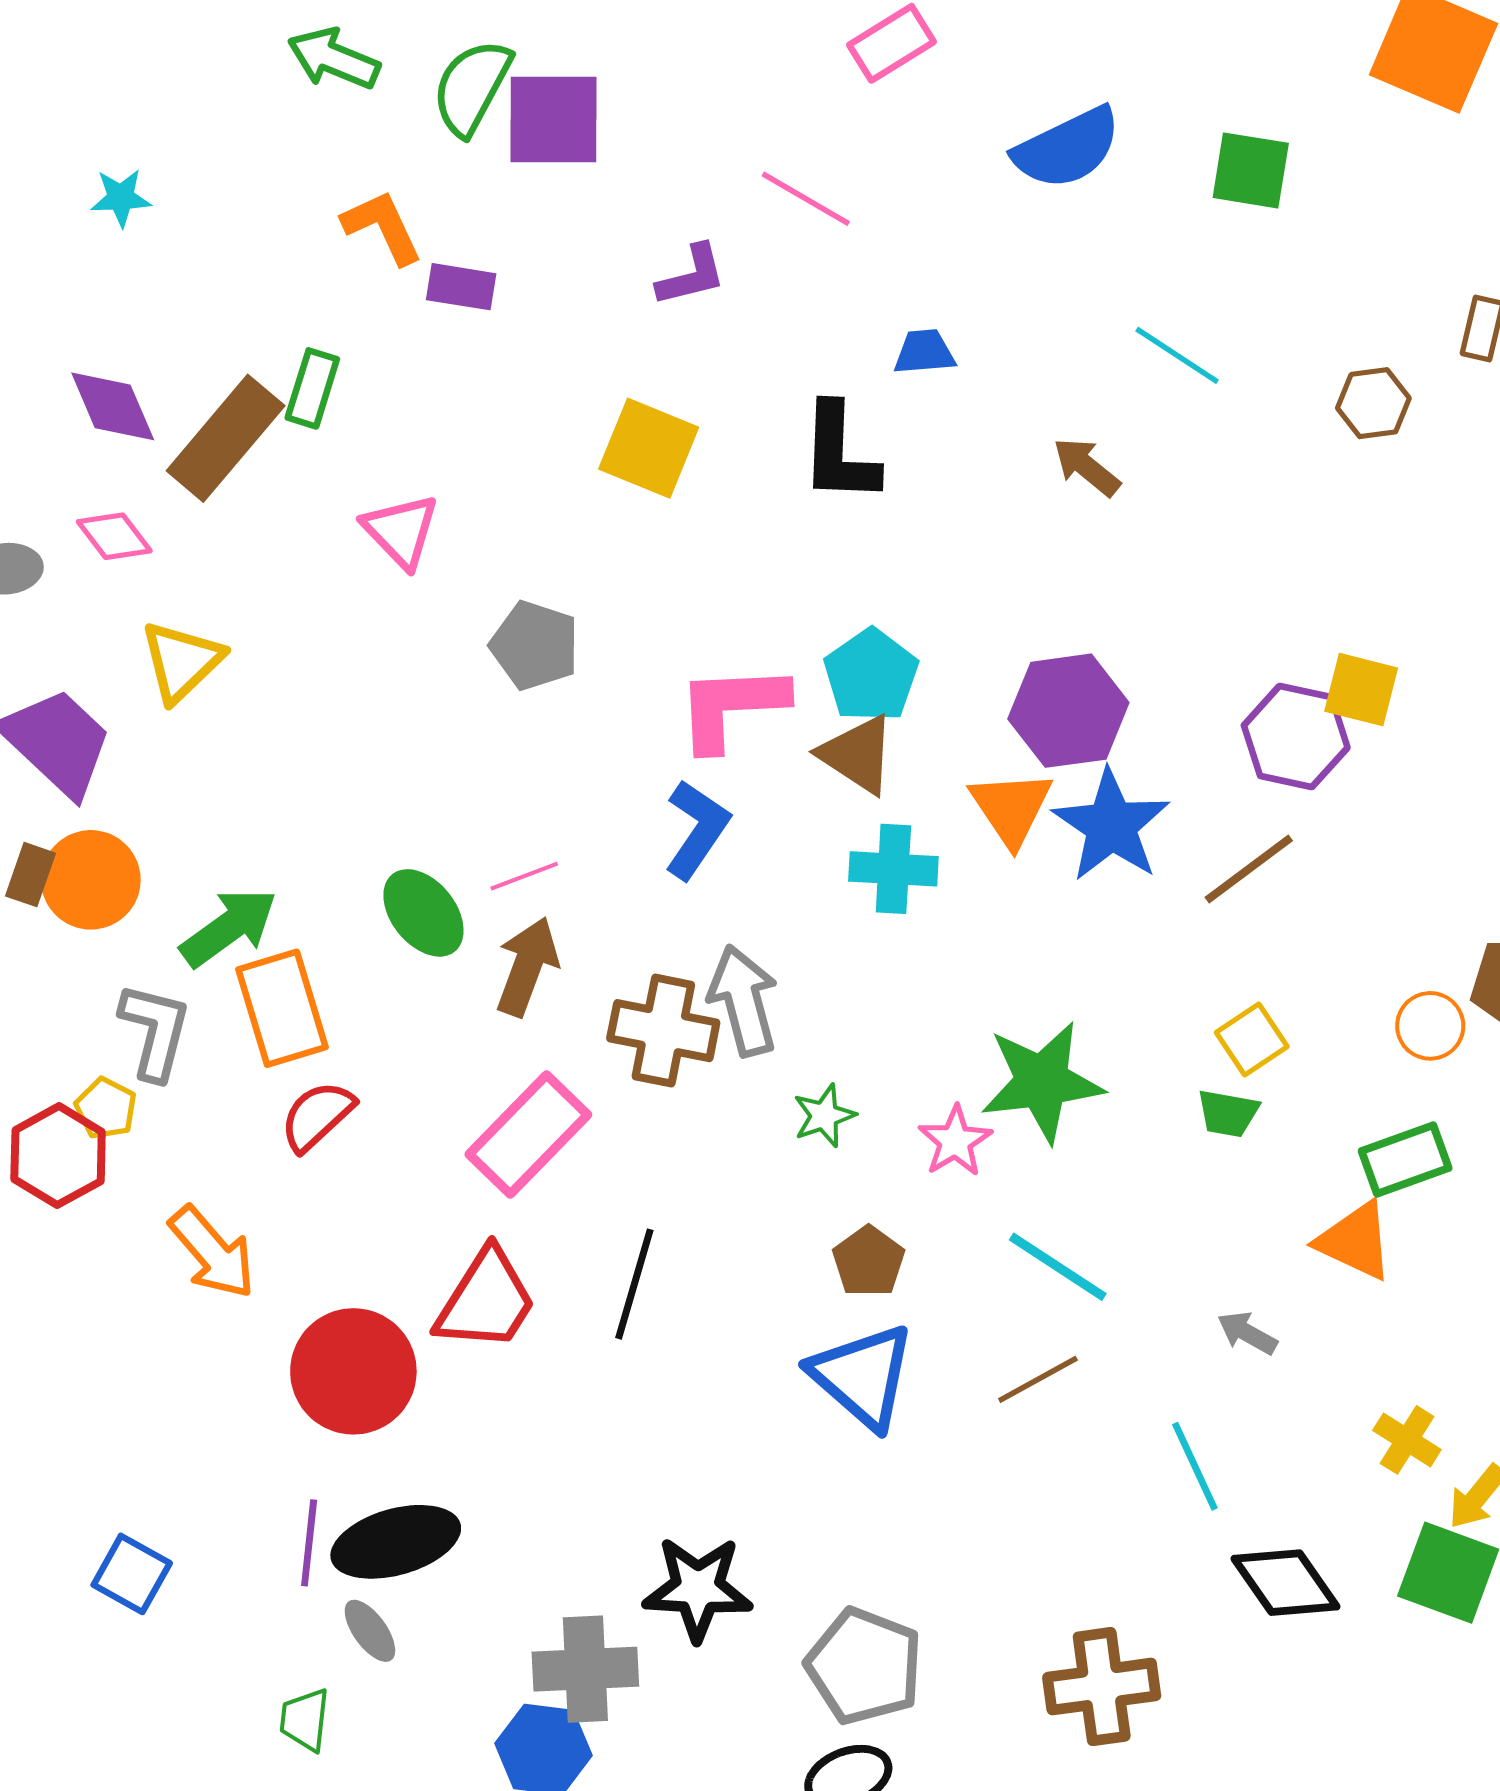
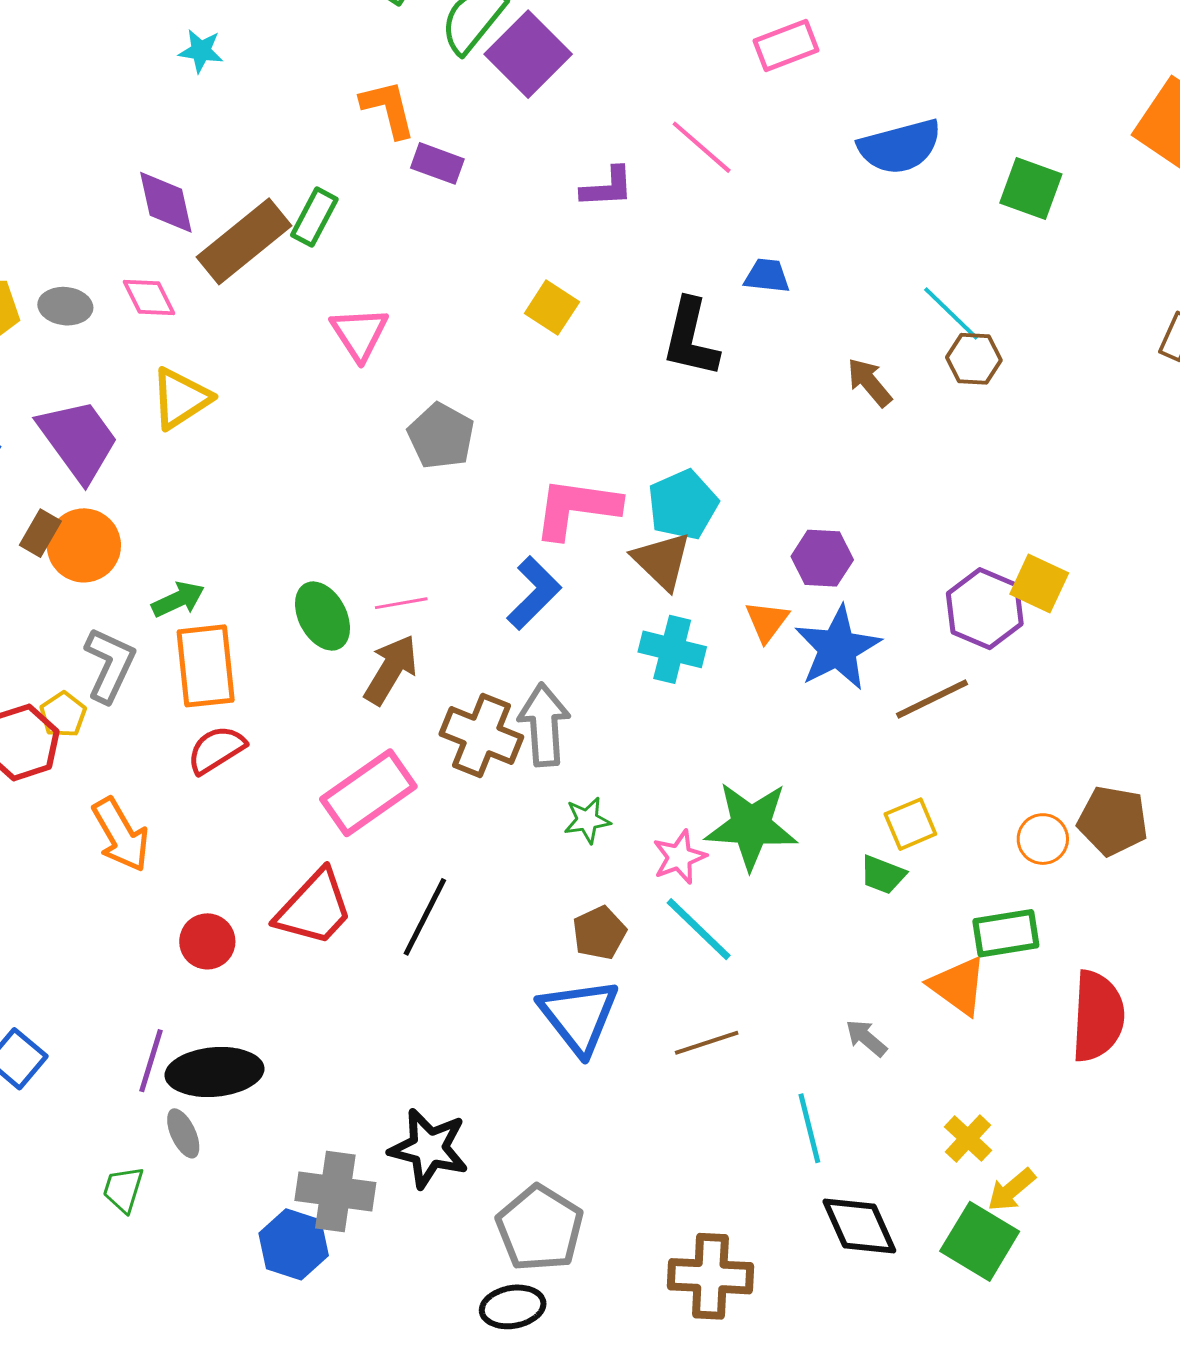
purple square: (553, 119) -> (528, 54), turned 34
brown hexagon: (1373, 403) -> (974, 359), moved
yellow square: (649, 448) -> (552, 308), size x0.7
purple hexagon: (1068, 711) -> (822, 558), size x0.7
orange triangle: (1011, 808) -> (767, 621), size x0.7
green arrow: (229, 927) -> (178, 599), size x0.7
cyan line: (1058, 1267) -> (699, 929), moved
red circle: (353, 1371) -> (207, 941), size x0.6

